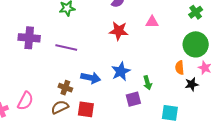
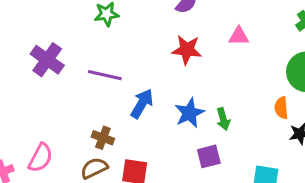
purple cross: (29, 38) -> (47, 60), turned 30
blue arrow: (91, 78) -> (142, 104), moved, turned -72
green arrow: (148, 83) -> (223, 119), moved

